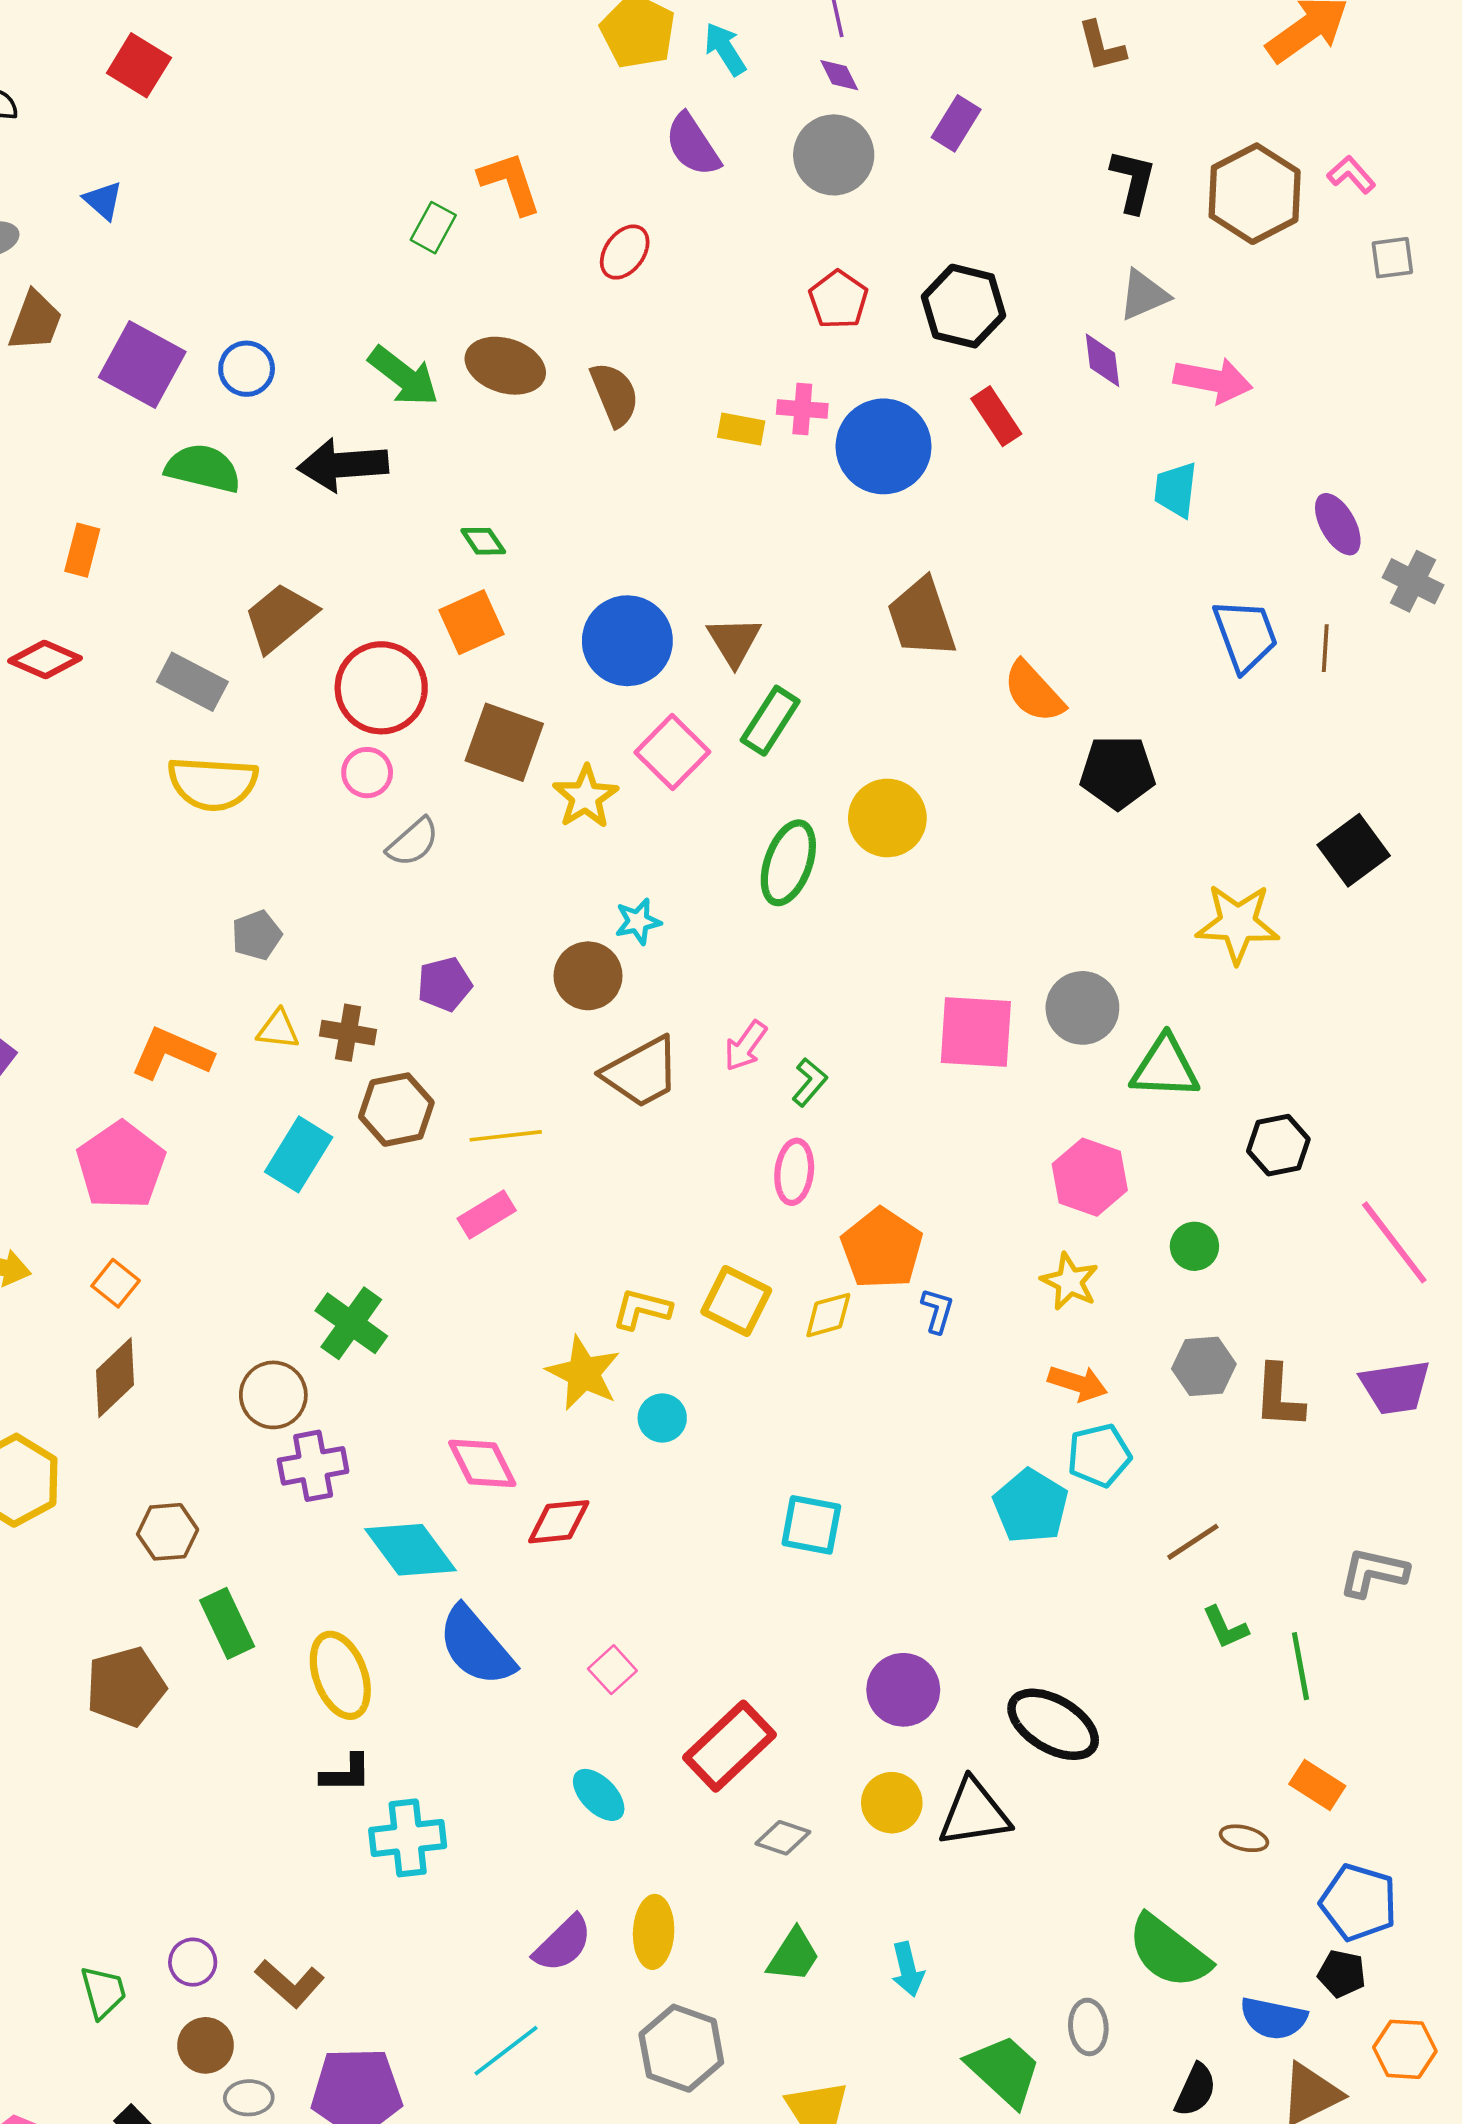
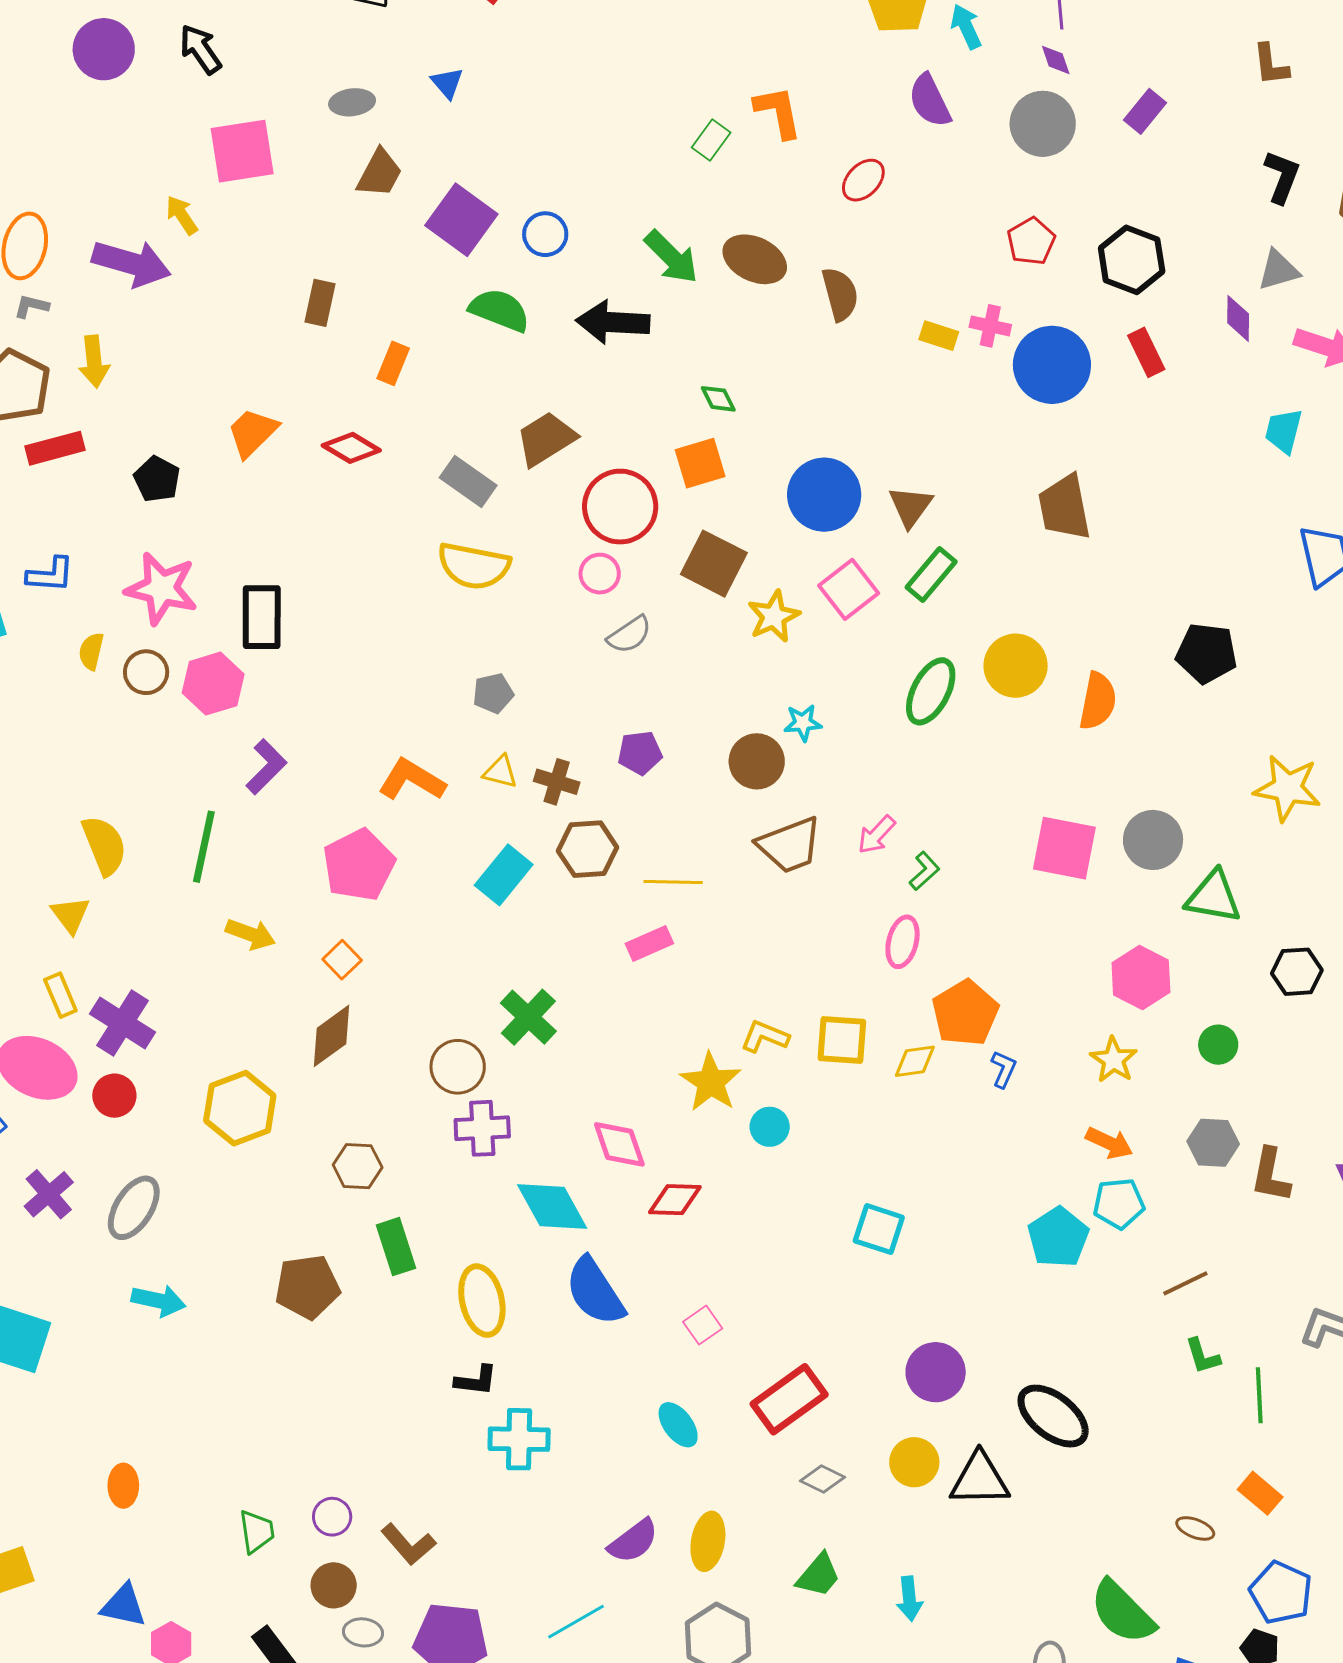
orange semicircle: (1034, 692) -> (1098, 701), moved, turned -134
yellow square: (736, 1301) -> (842, 1040), turned -30

